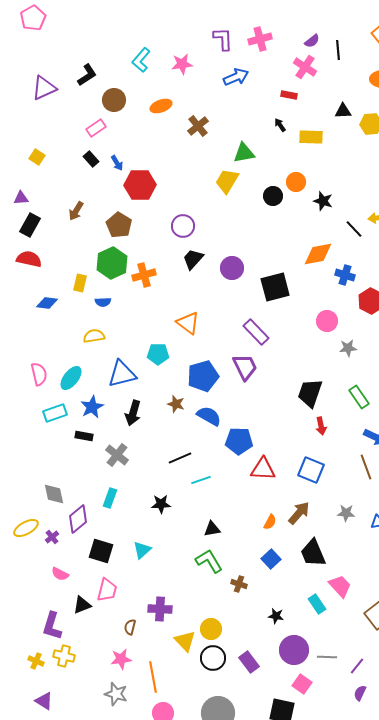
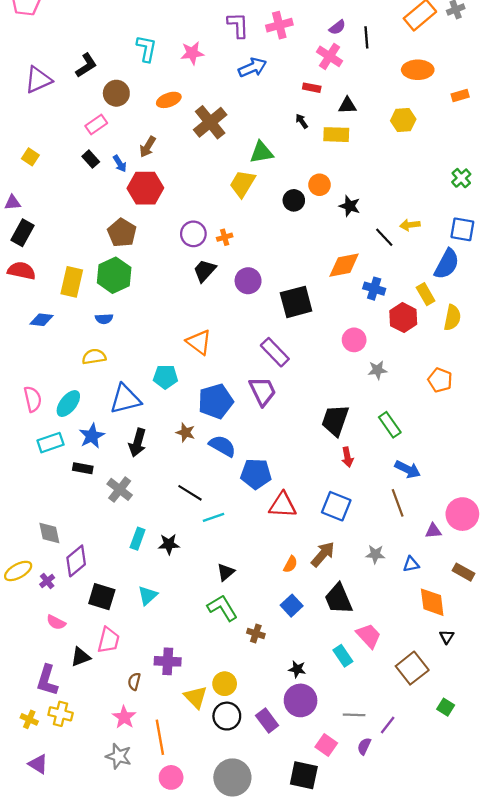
cyan L-shape: (141, 60) -> (146, 49), turned 150
black triangle: (343, 111) -> (347, 106), moved
brown cross: (198, 126) -> (210, 122), size x1.4
brown arrow: (76, 211) -> (148, 147), moved
orange cross: (144, 275) -> (225, 237), moved, size x0.6
yellow rectangle: (80, 283) -> (72, 282), moved, size x1.5
black line: (180, 458) -> (190, 493), turned 55
cyan rectangle: (110, 498) -> (138, 539), moved
black triangle: (212, 529) -> (226, 572), turned -30
purple circle: (294, 650) -> (301, 700), moved
pink star: (121, 659) -> (124, 717), turned -30
purple semicircle: (360, 693) -> (364, 746), moved

